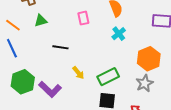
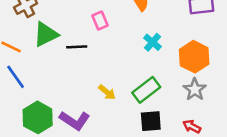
green triangle: (41, 21) -> (46, 34), size x1.5
cyan cross: (119, 34) -> (153, 42), moved
black line: (60, 47) -> (77, 47), moved

